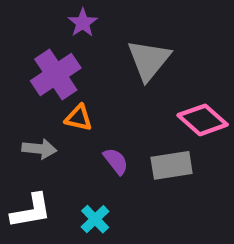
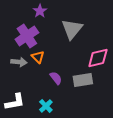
orange triangle: (79, 118) -> (38, 57), turned 32
pink diamond: (203, 120) -> (98, 58), turned -55
gray arrow: (39, 149) -> (19, 62), moved

